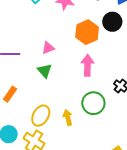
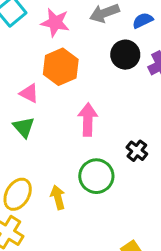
orange hexagon: (87, 32) -> (61, 67), moved
pink triangle: (48, 48) -> (29, 93), turned 48

